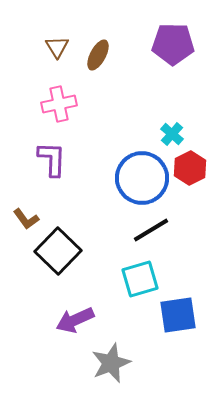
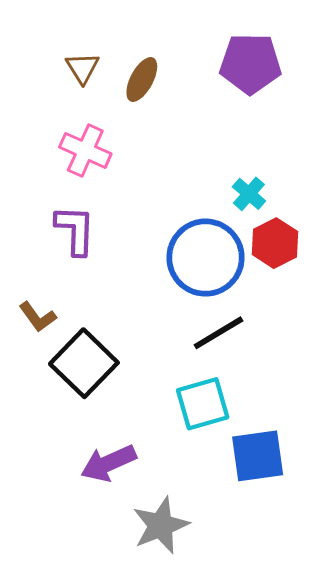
pink cross: (59, 104) -> (85, 150), turned 36

